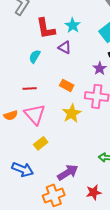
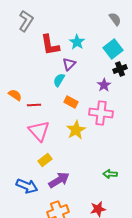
purple triangle: (65, 47) -> (69, 64), turned 48
cyan semicircle: (35, 56) -> (59, 80), moved
orange semicircle: (11, 115) -> (15, 95), moved, turned -128
purple arrow: (68, 172) -> (59, 180), moved

